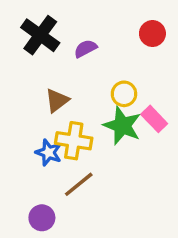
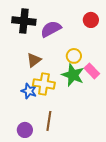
black cross: (40, 35) -> (24, 21), turned -30
purple semicircle: (85, 49) -> (51, 29), size x1.5
brown line: (79, 184) -> (49, 121), moved, turned -42

